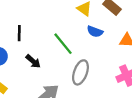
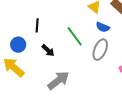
gray ellipse: (80, 72) -> (100, 50), moved

